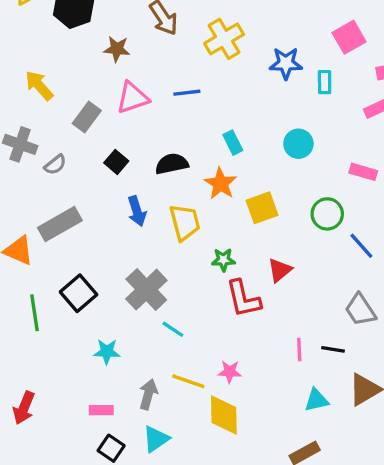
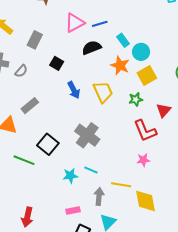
blue line: (187, 93) -> (100, 24), moved
pink triangle: (132, 98) -> (75, 23), moved
cyan circle: (298, 144) -> (141, 52), moved
black semicircle: (172, 164) -> (92, 48), moved
gray rectangle: (60, 224) -> (30, 106), size x0.7
green star: (223, 260) -> (136, 99), moved
green line: (35, 313) -> (24, 160), turned -50
cyan line: (173, 329) -> (91, 170), moved
pink star: (230, 372) -> (143, 160), moved

